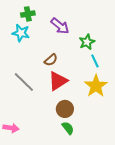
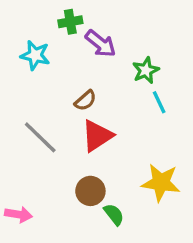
green cross: (28, 14) -> (70, 22), moved
yellow star: (96, 86) -> (161, 183), moved, turned -30
brown circle: (65, 109) -> (90, 191), moved

